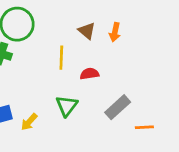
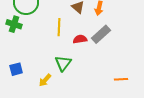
gray rectangle: (118, 107) -> (101, 34), moved
yellow arrow: (29, 122) -> (45, 80), moved

